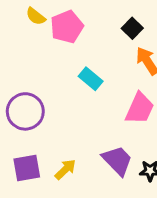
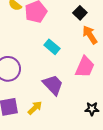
purple trapezoid: (117, 160) -> (53, 85), moved

